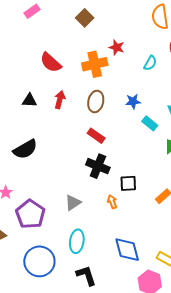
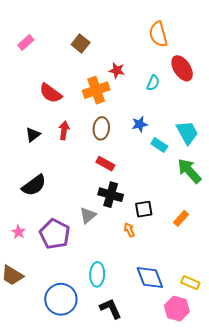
black triangle: (29, 100) -> (33, 135), turned -35
gray triangle: (73, 203) -> (88, 215), moved
purple pentagon: (30, 214) -> (55, 234), moved

